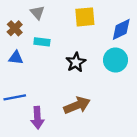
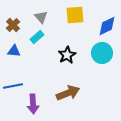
gray triangle: (37, 12) -> (41, 17), moved
cyan rectangle: (42, 42) -> (37, 37), turned -48

